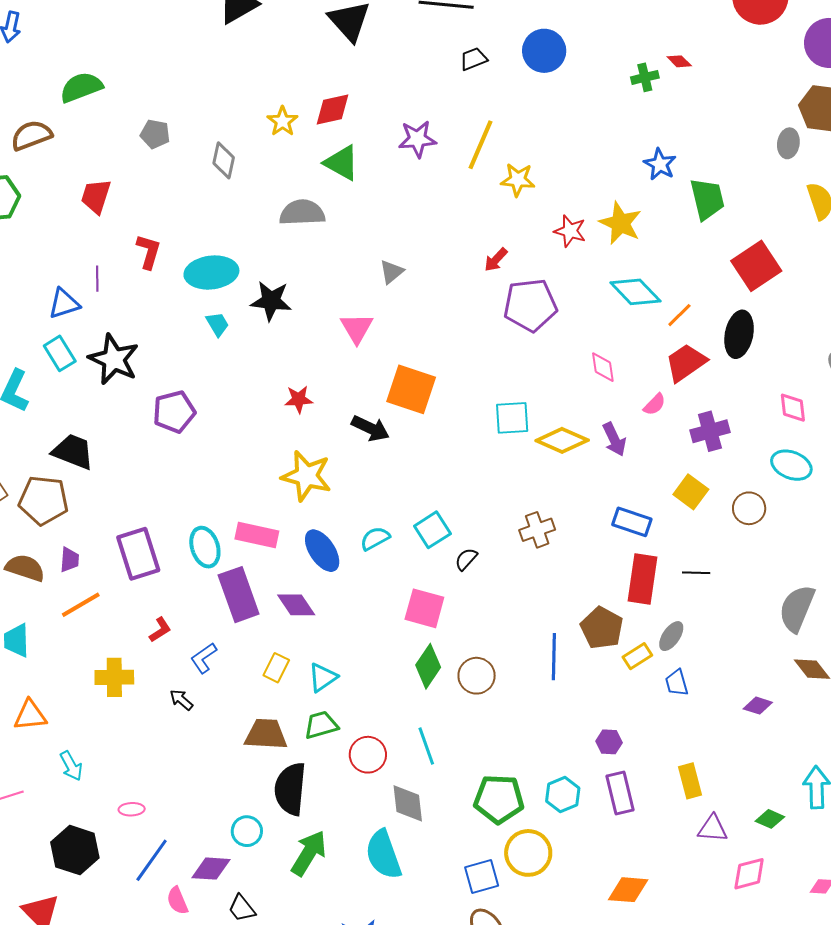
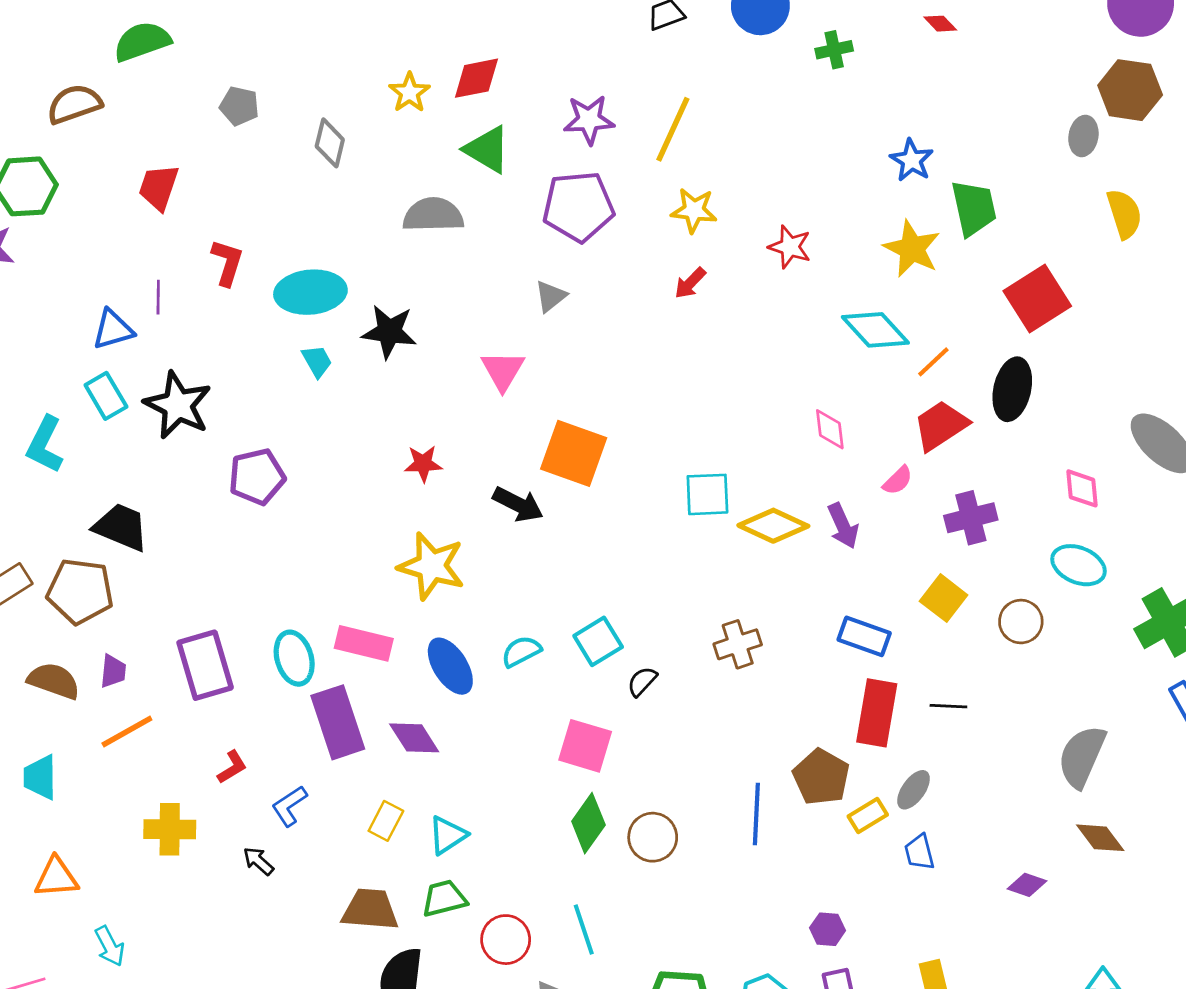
green cross: (645, 77) -> (834, 50), moved
yellow star: (518, 180) -> (694, 210), moved
yellow star: (620, 223) -> (912, 249), moved
purple pentagon: (530, 305) -> (578, 207), moved

